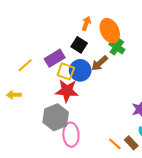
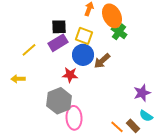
black square: (79, 45) -> (59, 27), moved, turned -35
brown arrow: (100, 63) -> (102, 61), moved
yellow square: (66, 71) -> (84, 36), moved
red star: (67, 91) -> (70, 75), size x0.7

